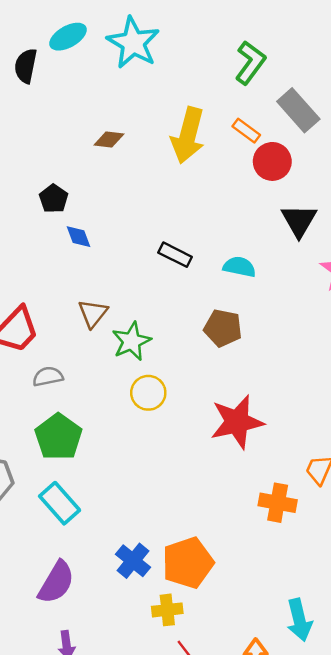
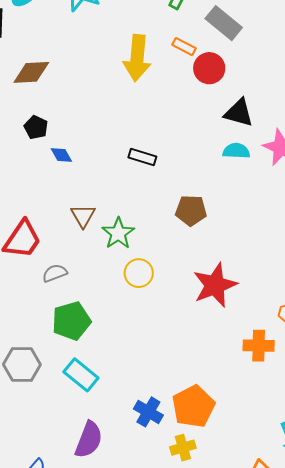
brown diamond: (109, 140) -> (31, 72), moved, size x1.5
black triangle: (299, 221) -> (239, 113), turned -36
cyan semicircle: (239, 267) -> (236, 151), moved
green pentagon: (58, 437) -> (71, 321), turned 30

